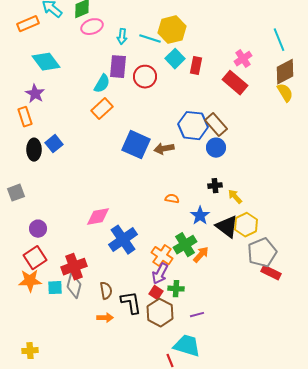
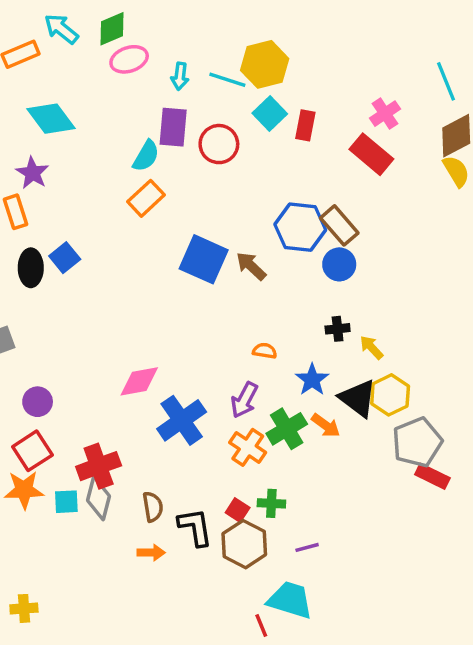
brown arrow: (164, 149) -> (251, 266), turned 54
orange arrow: (201, 255) -> (326, 425), moved, turned 84
purple arrow: (160, 274) -> (244, 400), moved

